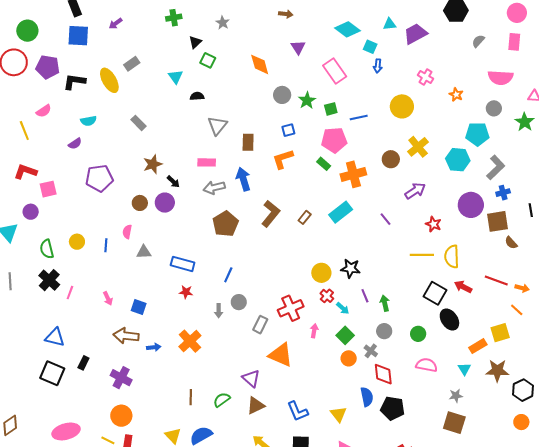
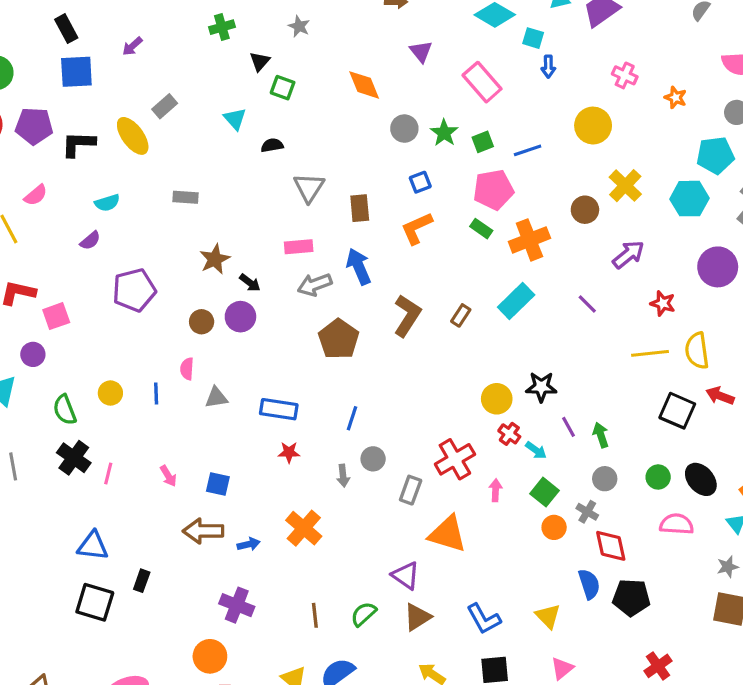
gray rectangle: (138, 123) -> (185, 197), turned -35
black ellipse: (449, 319) -> (701, 479), moved
purple cross: (121, 378) -> (237, 605), moved

